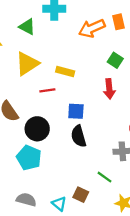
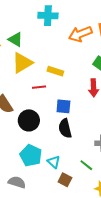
green triangle: (27, 27) -> (15, 39), moved
cyan pentagon: (29, 158) -> (31, 155), moved
cyan triangle: (59, 204) -> (54, 162), moved

